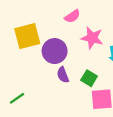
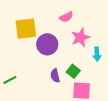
pink star: (92, 38) -> (81, 38), turned 30
purple semicircle: (63, 75) -> (55, 76), moved

